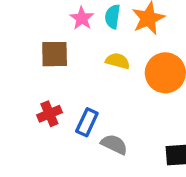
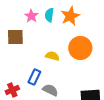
yellow semicircle: (118, 61) -> (52, 56), moved
red cross: (49, 114) -> (12, 90), moved

